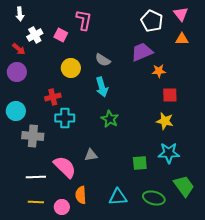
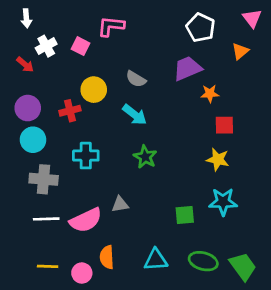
pink triangle: (181, 14) -> (252, 18), moved
pink L-shape: (84, 20) -> (111, 26), turned -95
orange triangle: (182, 39) -> (240, 51), turned -40
purple circle: (17, 72) -> (28, 108), moved
cyan arrow: (102, 87) -> (135, 115), turned -36
red cross: (53, 97) -> (70, 111), moved
cyan circle: (16, 111) -> (33, 140), moved
pink semicircle: (65, 167) -> (86, 220), turned 110
white line: (36, 177) -> (46, 219), moved
green trapezoid: (184, 186) -> (243, 266), moved

